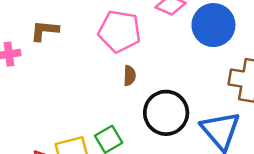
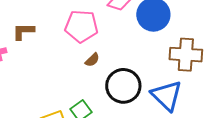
brown semicircle: (130, 76) -> (92, 60), turned 49

